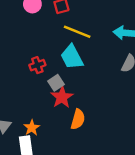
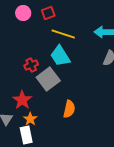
gray square: (56, 83) -> (48, 79), size x1.6
red star: (62, 97) -> (22, 100), moved

